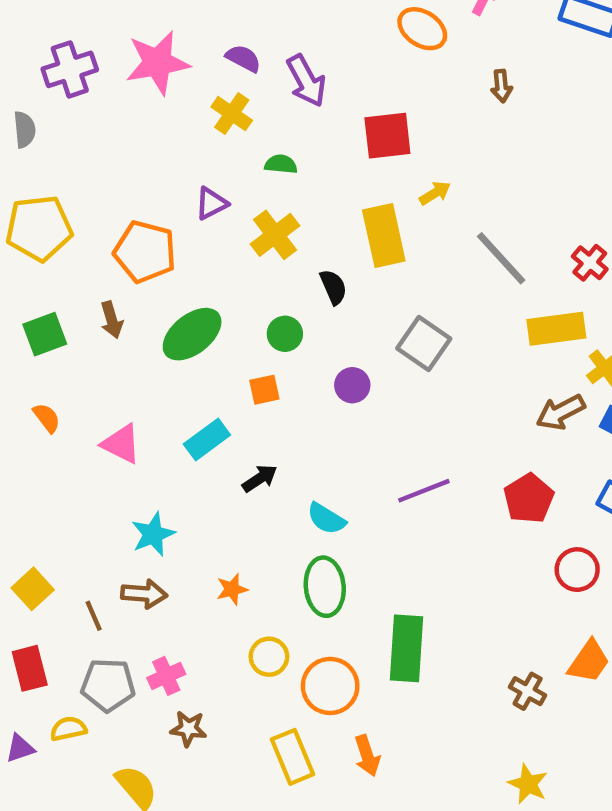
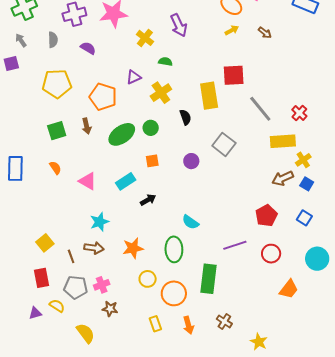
purple semicircle: (243, 58) -> (88, 48), moved
brown arrow: (501, 86) -> (265, 33), turned -48
red square: (387, 136) -> (234, 75), moved
yellow arrow: (435, 193) -> (232, 30), moved
green circle: (285, 334) -> (151, 128), moved
purple line: (424, 491) -> (235, 245), moved
cyan semicircle: (326, 519) -> (190, 222), moved
red circle: (577, 570) -> (271, 254), moved
orange star: (232, 589) -> (133, 248), size x1.5
brown cross: (528, 691) -> (224, 321), moved
yellow semicircle: (68, 729) -> (57, 306), turned 42
yellow rectangle: (293, 757) -> (155, 324), size x0.7

